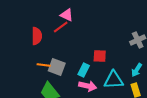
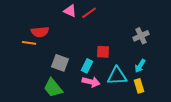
red line: (61, 27) -> (89, 13), moved
red semicircle: (37, 36) -> (40, 32), turned 84
orange line: (44, 65) -> (29, 43), moved

